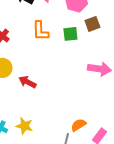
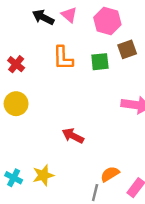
red arrow: (27, 82) -> (73, 136), moved
yellow star: (24, 126) -> (43, 175), turned -30

